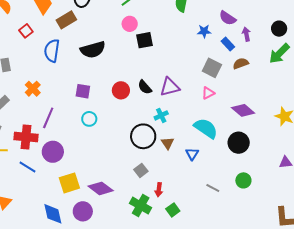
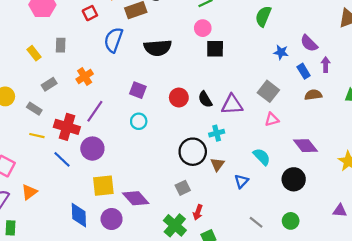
gray square: (212, 68) -> (268, 91), moved
cyan semicircle: (206, 128) -> (262, 157), size x0.7

